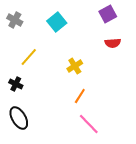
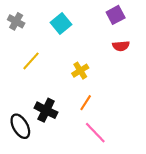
black cross: (16, 84) -> (46, 110), moved, size x1.5

